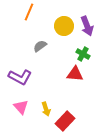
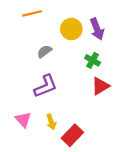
orange line: (29, 12) -> (32, 13), turned 54
red triangle: (75, 74) -> (100, 86), moved, turned -36
purple L-shape: (20, 77) -> (46, 86), moved, turned -50

